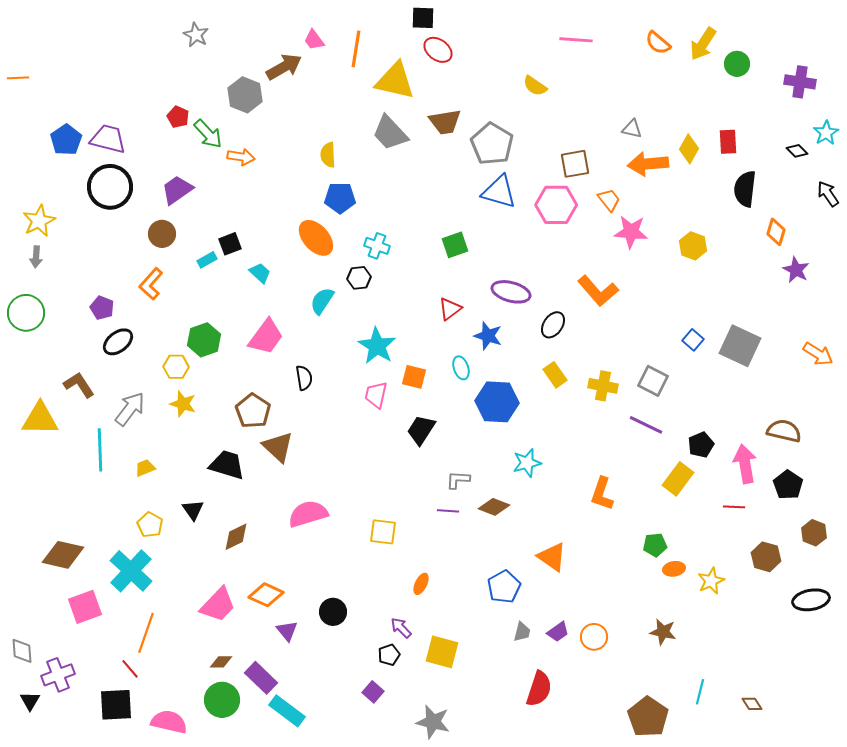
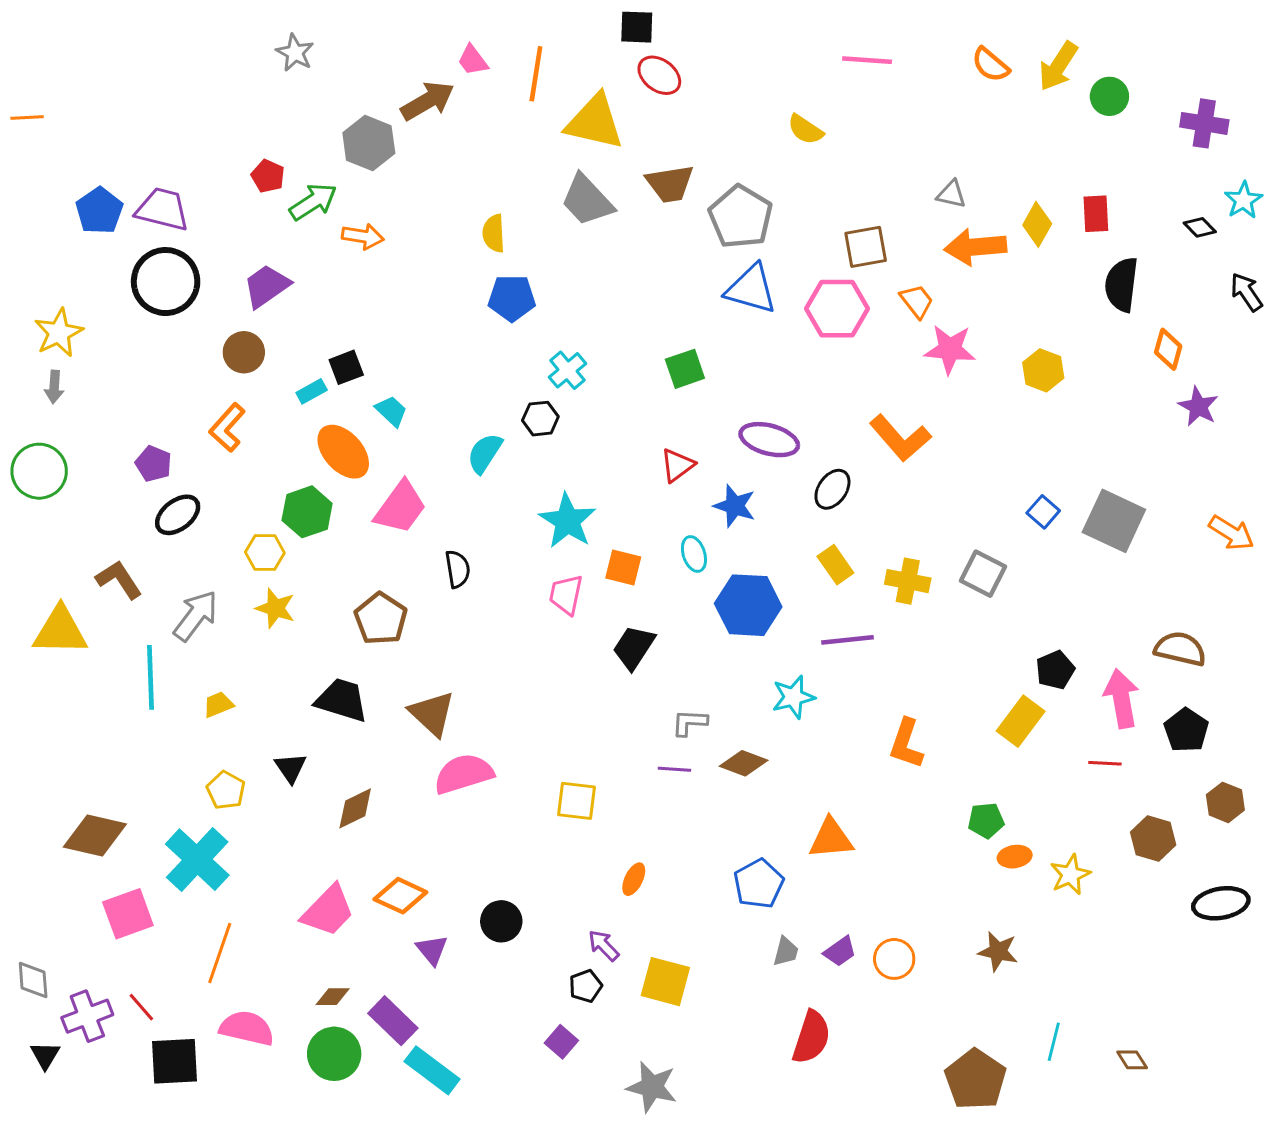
green arrow: (208, 134) -> (313, 202), turned -80
orange ellipse: (316, 238) -> (343, 452), moved
cyan cross: (377, 246) -> (567, 370), turned 30
purple line: (646, 425) -> (848, 640), moved, turned -32
brown triangle: (278, 447) -> (432, 714), moved
orange triangle: (552, 557) -> (831, 839), turned -40
red line: (130, 669) -> (141, 1007), moved
pink semicircle: (169, 722) -> (247, 1028), moved

